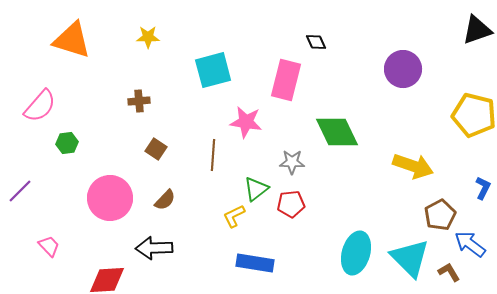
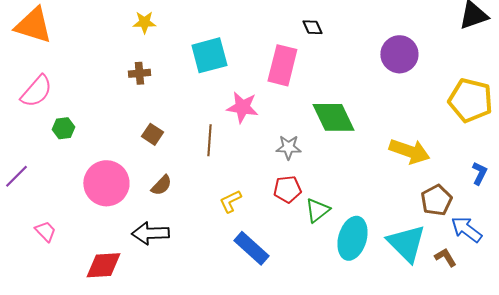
orange triangle: (72, 40) -> (33, 25), moved
brown cross: (139, 101) -> (139, 73), moved
green triangle: (256, 189) -> (317, 210), moved
blue rectangle: (255, 263) -> (251, 248), turned 33

